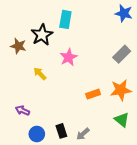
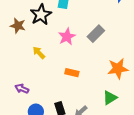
gray rectangle: (122, 54) -> (96, 34), moved
orange rectangle: (93, 94) -> (72, 73), moved, turned 32
green triangle: (122, 120) -> (110, 98), moved, turned 49

